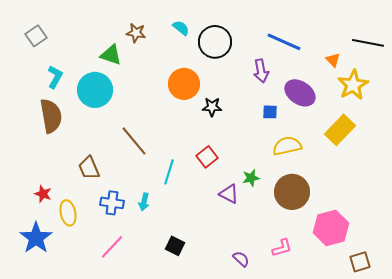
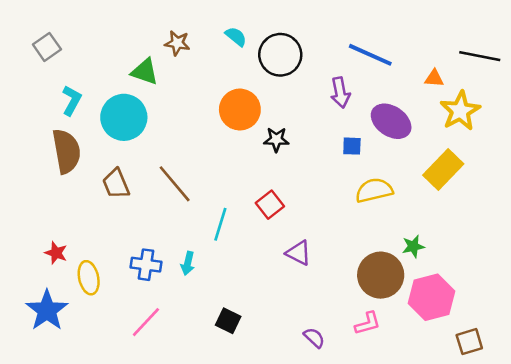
orange triangle: (333, 60) -> (434, 78), turned -42
brown trapezoid: (89, 168) -> (116, 184), moved
green star: (251, 178) -> (413, 246), moved
brown circle: (292, 192) -> (381, 275), moved

